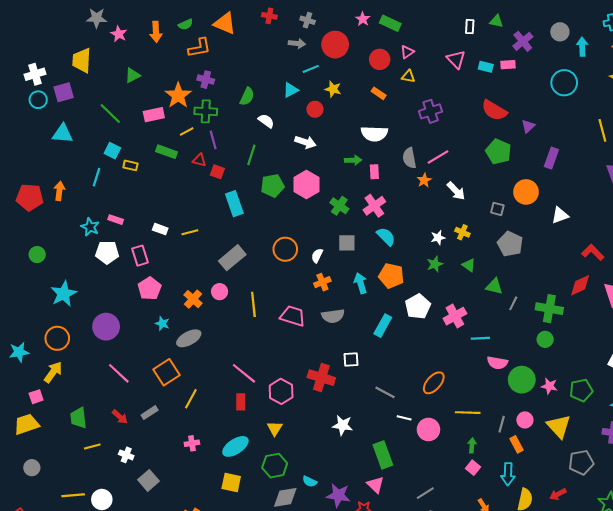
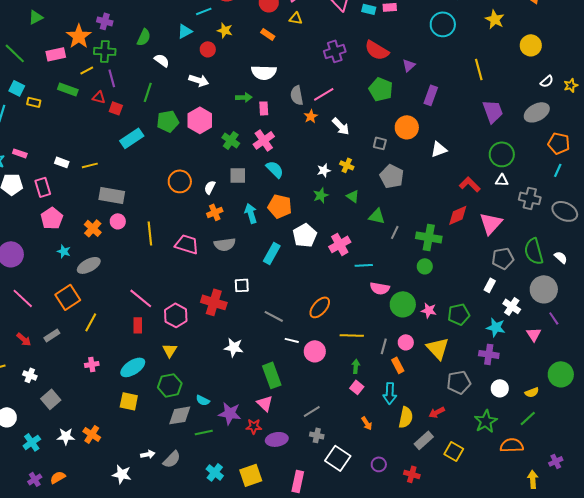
purple cross: (431, 111) -> (335, 51), moved
cyan rectangle: (234, 204) -> (132, 138), turned 75
gray rectangle: (232, 258) -> (112, 195), moved, turned 50

